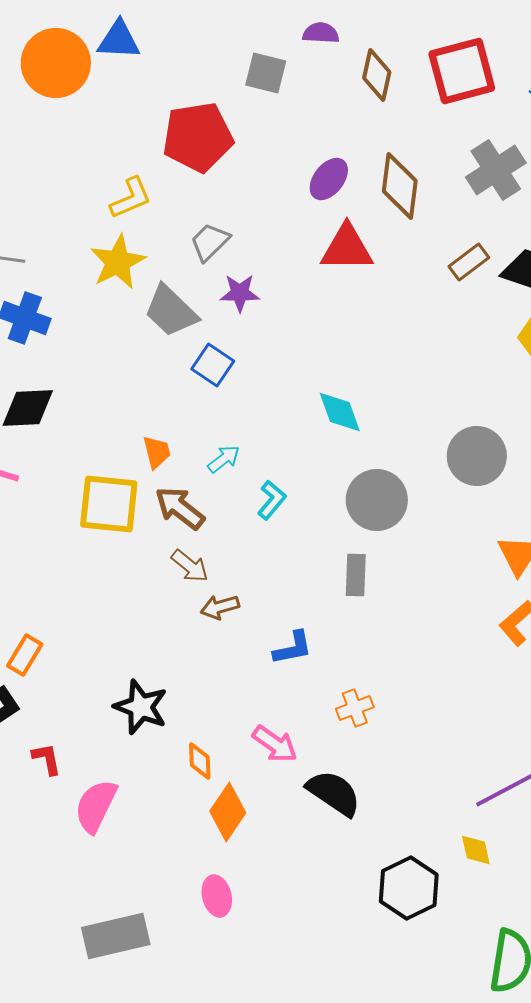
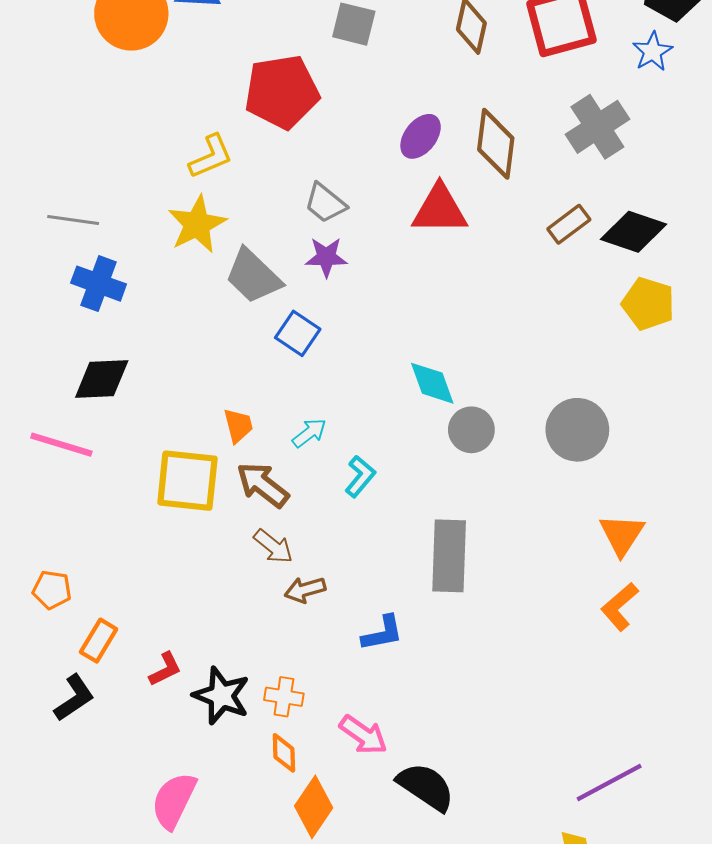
gray trapezoid: (210, 242) -> (325, 203), moved, turned -96
gray circle: (377, 500) -> (471, 430), moved, size x0.7
gray rectangle: (356, 575) -> (449, 556), size x1.6
orange cross: (355, 708) -> (284, 697), moved, turned 30
red L-shape: (47, 759) -> (165, 669), moved, turned 75

